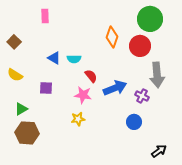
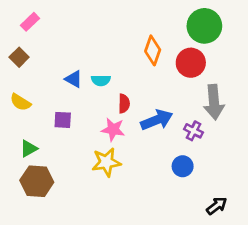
pink rectangle: (45, 16) -> (30, 22), moved, turned 48
red semicircle: (91, 76) -> (124, 104), turned 40
yellow star: (78, 119) -> (106, 162), size x1.5

